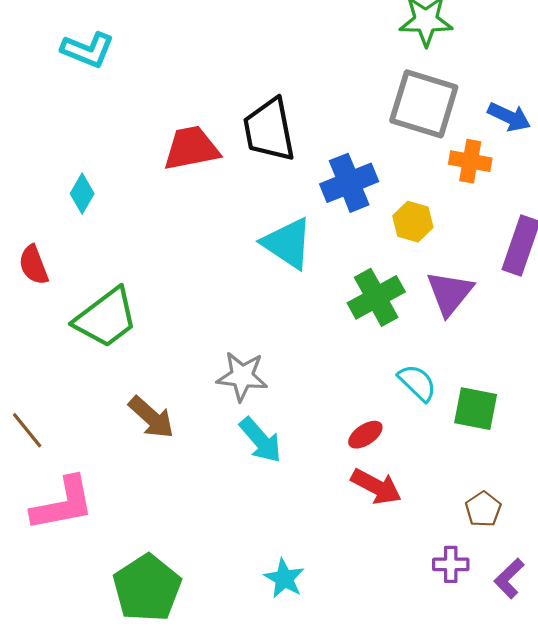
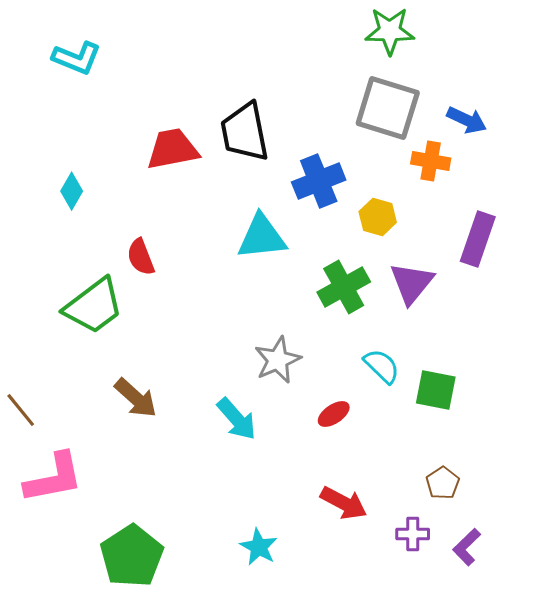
cyan triangle: (288, 243) -> (262, 237), turned -40
red semicircle: (34, 265) -> (141, 257), moved
gray star: (242, 376) -> (278, 360), moved, turned -30
red arrow: (376, 487) -> (344, 503), moved

